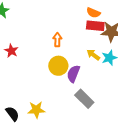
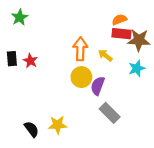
orange semicircle: (93, 13) -> (119, 20), turned 136
orange arrow: (57, 40) -> (80, 49), size x1.5
yellow arrow: (93, 55) -> (105, 55), moved

